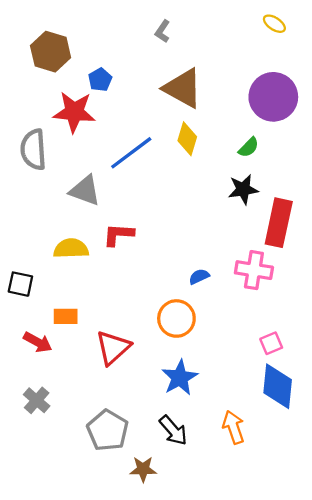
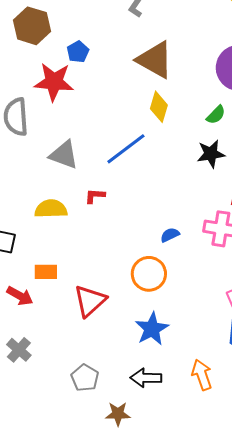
blue line: (131, 153) -> (126, 149), moved
red L-shape: (118, 235) -> (95, 196), size x0.7
gray pentagon: (108, 430) -> (85, 378), size x0.7
black arrow: (173, 430) -> (146, 378), turned 132

